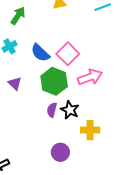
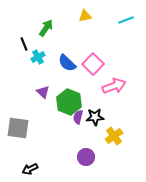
green hexagon: (54, 81) -> (69, 102), moved
black star: (70, 110) -> (95, 117), turned -30
yellow cross: (90, 130) -> (114, 136), turned -36

